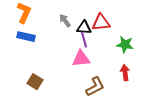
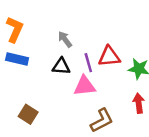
red triangle: (101, 23) -> (109, 57), moved
black triangle: (84, 28) -> (61, 66), moved

